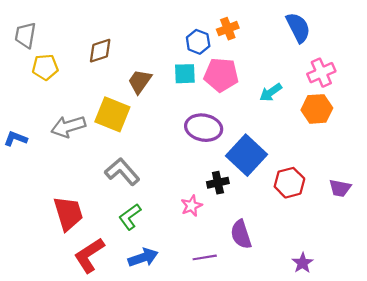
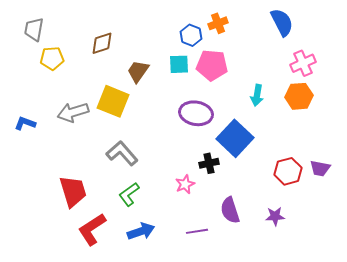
cyan arrow: (271, 92) -> (257, 95), moved, turned -45
red hexagon: (289, 183) -> (288, 171), moved
purple star: (303, 263) -> (275, 216), moved, turned 30

